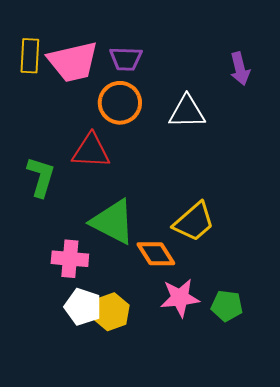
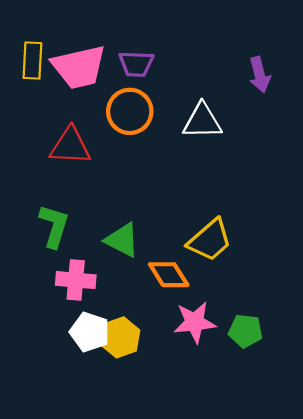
red triangle: (91, 151) -> (70, 146), moved
green L-shape: (41, 177) -> (54, 226), moved
green triangle: (113, 222) -> (122, 240), size x0.7

